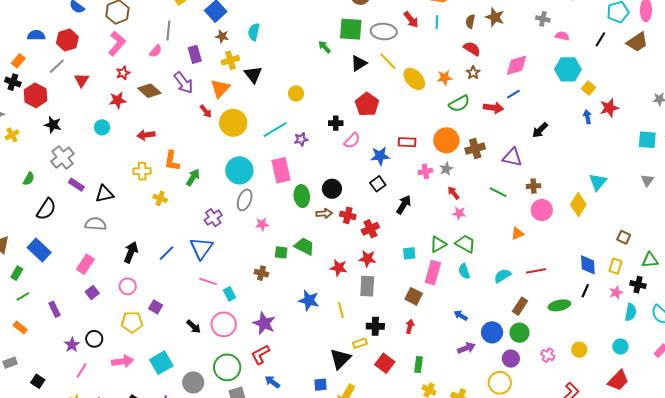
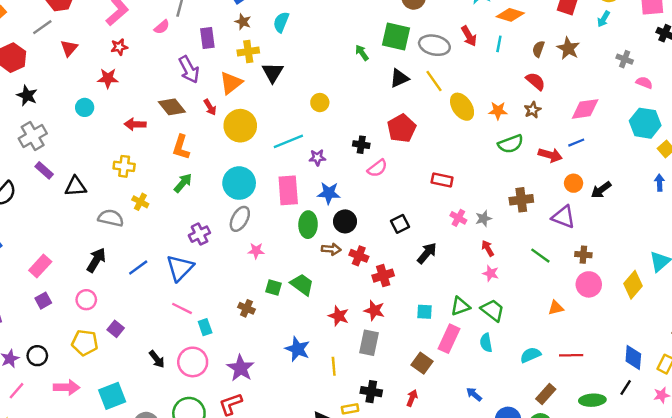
brown diamond: (149, 91) -> (172, 107), moved
orange circle: (446, 140) -> (574, 183), moved, size x0.6
blue star: (380, 156) -> (329, 193), moved
orange L-shape: (172, 161) -> (181, 147), moved
pink cross: (425, 171) -> (458, 218), turned 32
gray semicircle: (95, 224) -> (111, 218), moved

